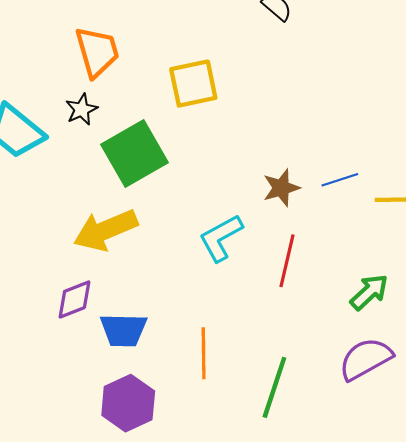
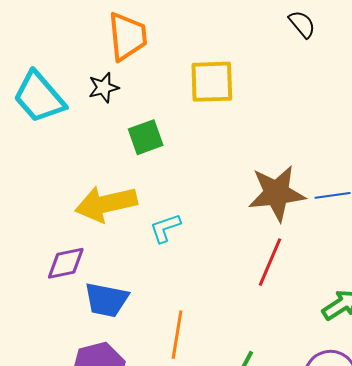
green square: (135, 153) -> (146, 137), size x0.6
brown star: (281, 188) -> (277, 193), size x1.6
cyan L-shape: (221, 238) -> (165, 228), moved, size x0.7

